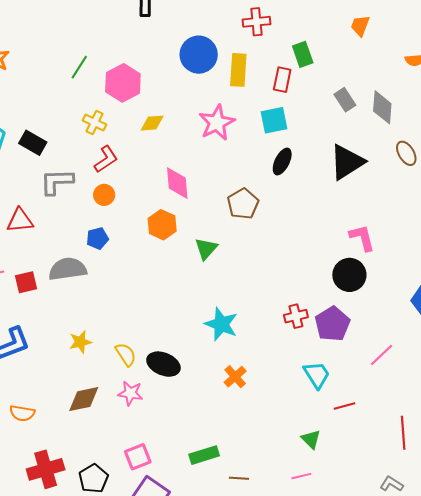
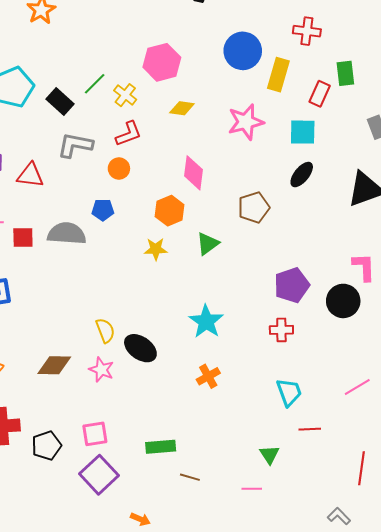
green line: (79, 67) -> (95, 84), moved
purple pentagon: (332, 324) -> (292, 285), moved
yellow star: (80, 342) -> (156, 249), moved

